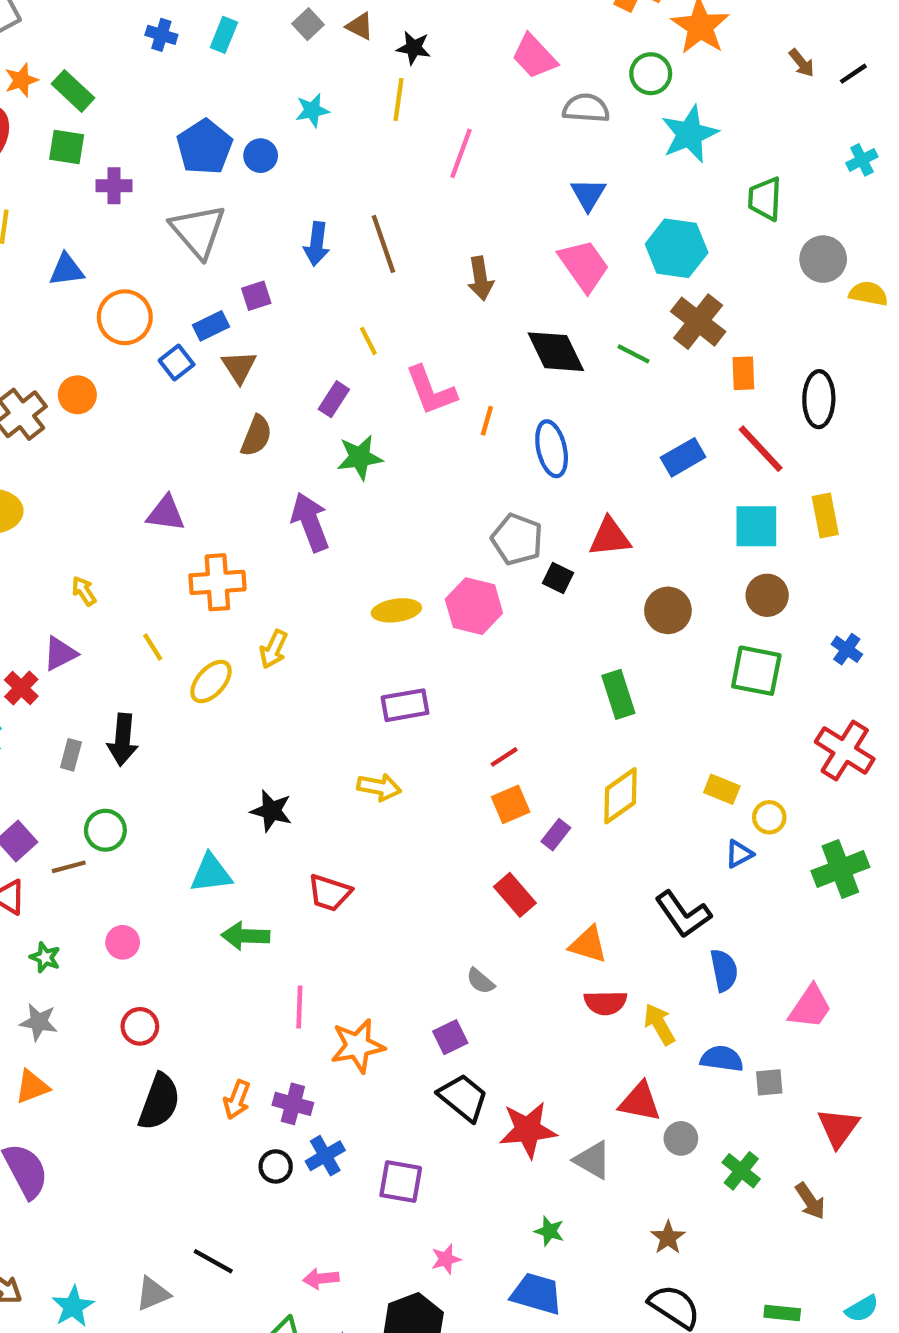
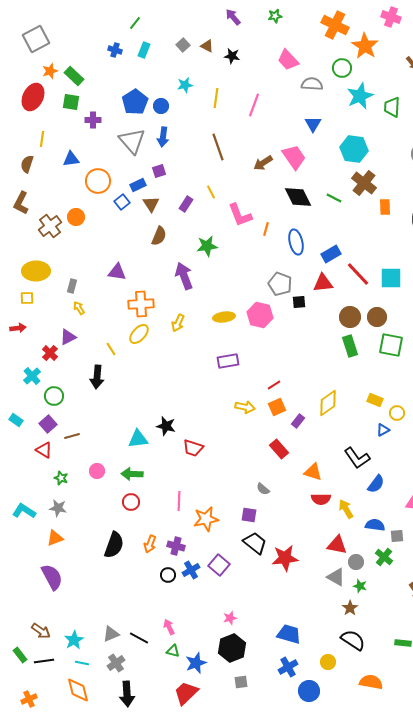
yellow line: (399, 100) -> (216, 98), moved
green trapezoid: (765, 199) -> (392, 107), moved
blue arrow: (317, 244) -> (163, 137), moved
pink trapezoid: (584, 266) -> (294, 157), moved
brown arrow: (480, 278) -> (263, 163), turned 66
purple rectangle: (334, 399) -> (186, 204), moved
red line: (761, 449) -> (358, 274), moved
blue rectangle: (683, 457) -> (331, 254), moved
black square: (558, 578) -> (299, 302), turned -32
brown circle: (767, 595) -> (377, 317), moved
yellow line: (153, 647) -> (111, 349), moved
yellow arrow: (274, 649) -> (178, 323), moved
yellow ellipse: (211, 682) -> (139, 334), moved
green rectangle: (618, 694) -> (350, 346), moved
gray rectangle: (71, 755) -> (72, 286), moved
yellow arrow: (379, 787) -> (245, 407), moved
black star: (271, 811) -> (166, 426), moved
green circle: (105, 830) -> (54, 396), moved
green arrow: (245, 936) -> (132, 474), moved
blue semicircle: (724, 970) -> (376, 484), turned 48
red circle: (140, 1026) -> (131, 502), moved
purple square: (450, 1037) -> (249, 515), turned 35
gray triangle: (593, 1160) -> (336, 577), moved
green cross: (741, 1171) -> (384, 557), moved
purple square: (401, 1182) -> (219, 565), moved, turned 30
green star: (549, 1231) -> (360, 586), moved
pink star: (446, 1259) -> (230, 618), moved
black line: (213, 1261) -> (139, 638), moved
pink arrow: (321, 1279) -> (169, 627), moved, turned 70

